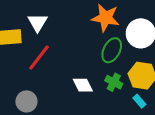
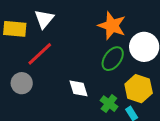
green cross: (114, 82) -> (109, 104), moved
gray circle: (26, 101) -> (22, 83), moved

